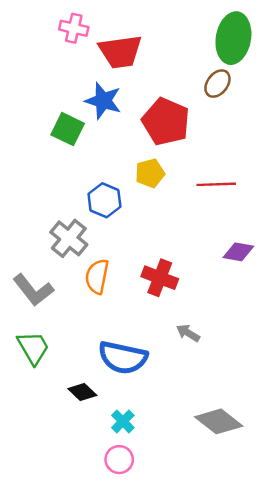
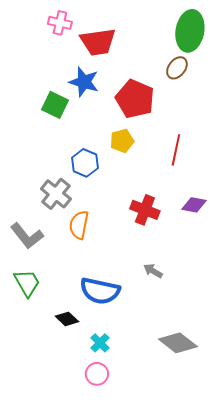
red line: (216, 184) -> (176, 150), turned -76
red cross: (160, 278) -> (145, 210), moved

